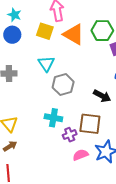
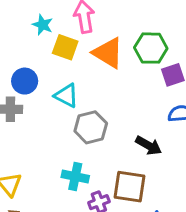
cyan star: (14, 15) -> (43, 25), moved
blue circle: (12, 35) -> (25, 81), moved
cyan triangle: (46, 64) -> (66, 96), turned -30

